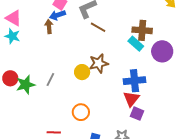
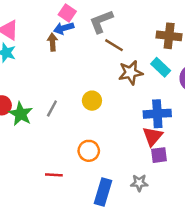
brown cross: (142, 30) -> (169, 36), moved
brown star: (99, 63) -> (131, 73), moved
green star: (26, 85) -> (21, 114), turned -30
purple square: (137, 114) -> (159, 155), turned -32

